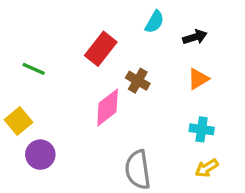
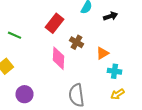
orange triangle: (198, 79) -> (102, 53), moved
pink diamond: (108, 108) -> (58, 58), turned -50
purple circle: (40, 155) -> (24, 94), moved

